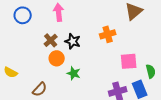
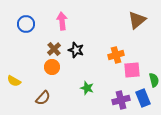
orange cross: (108, 34) -> (116, 55), moved
orange circle: (57, 58) -> (52, 67), moved
green star: (74, 73) -> (87, 88), moved

